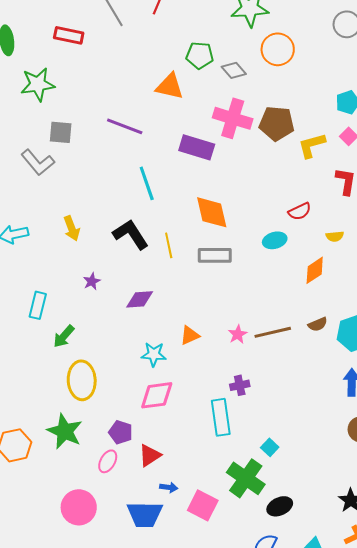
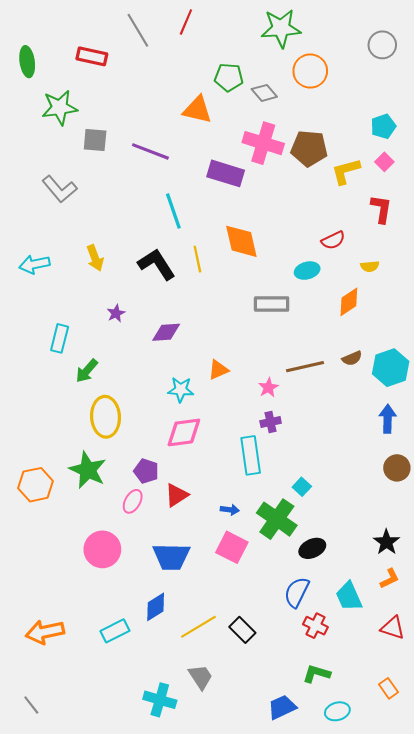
gray square: (61, 132) -> (95, 140), moved
yellow line: (169, 245) -> (197, 259), moved
gray rectangle: (215, 255) -> (272, 304), moved
pink star: (238, 334) -> (268, 388), moved
blue arrow: (169, 487) -> (230, 510), moved

